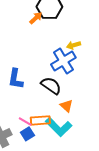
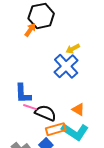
black semicircle: (51, 86) -> (45, 113), moved
pink line: (25, 121) -> (30, 107), moved

